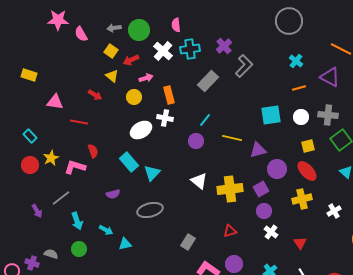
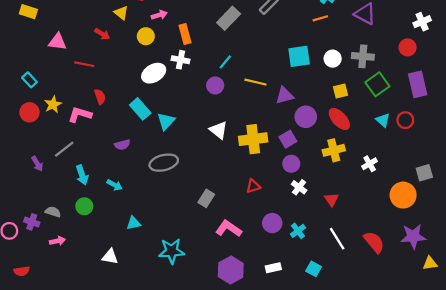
orange line: (299, 88) -> (320, 18), moved
cyan triangle: (125, 244) -> (134, 223), moved
purple circle: (234, 264) -> (272, 223), moved

